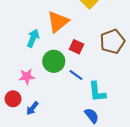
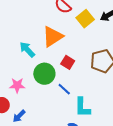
cyan arrow: (33, 38) -> (27, 50), turned -72

